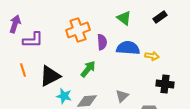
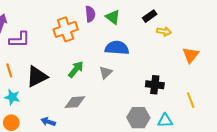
purple semicircle: (102, 42) -> (90, 14), moved
yellow arrow: (152, 56) -> (164, 31), moved
cyan star: (64, 96) -> (12, 97), moved
gray triangle: (122, 96) -> (106, 72), moved

